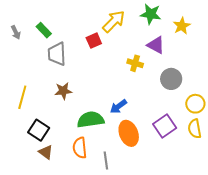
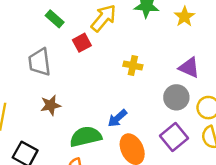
green rectangle: (44, 30) -> (55, 19), moved
purple triangle: (156, 45) -> (189, 68), moved
gray circle: (171, 79) -> (176, 97), moved

